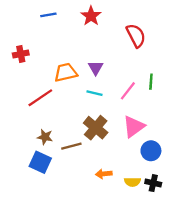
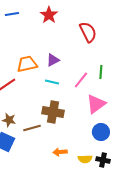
purple triangle: (96, 68) -> (53, 60), turned 32
pink triangle: (134, 127) -> (96, 104), moved
brown cross: (96, 128) -> (53, 112), turned -30

